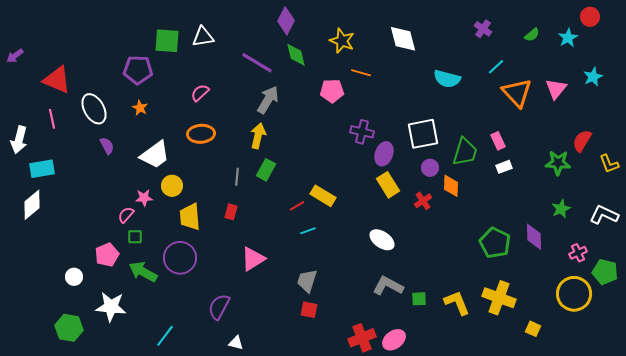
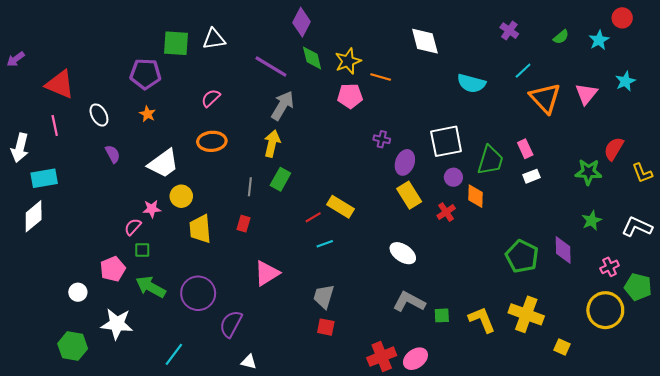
yellow star: (342, 41) -> (348, 61), moved, turned 30
white ellipse: (94, 109) -> (99, 115), size x0.7
purple cross: (362, 132) -> (382, 139), size x0.7
purple circle: (180, 258) -> (198, 293), moved

